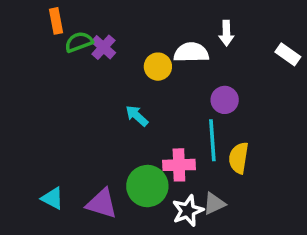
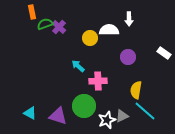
white rectangle: (288, 54) -> (164, 53), moved
cyan line: (212, 140) -> (145, 111), moved, turned -45
pink cross: (179, 165) -> (98, 81), moved

